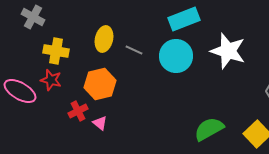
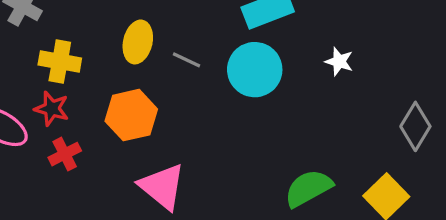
white star: (228, 51) -> (339, 61), size x0.5
red cross: (78, 111) -> (65, 154), moved
pink triangle: (100, 123) -> (162, 187), moved, size x2.0

